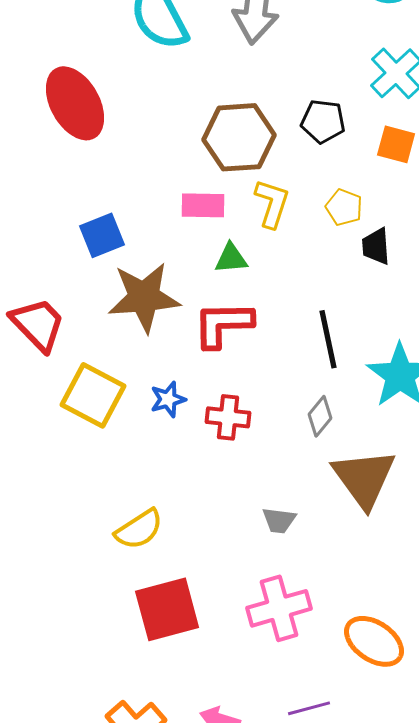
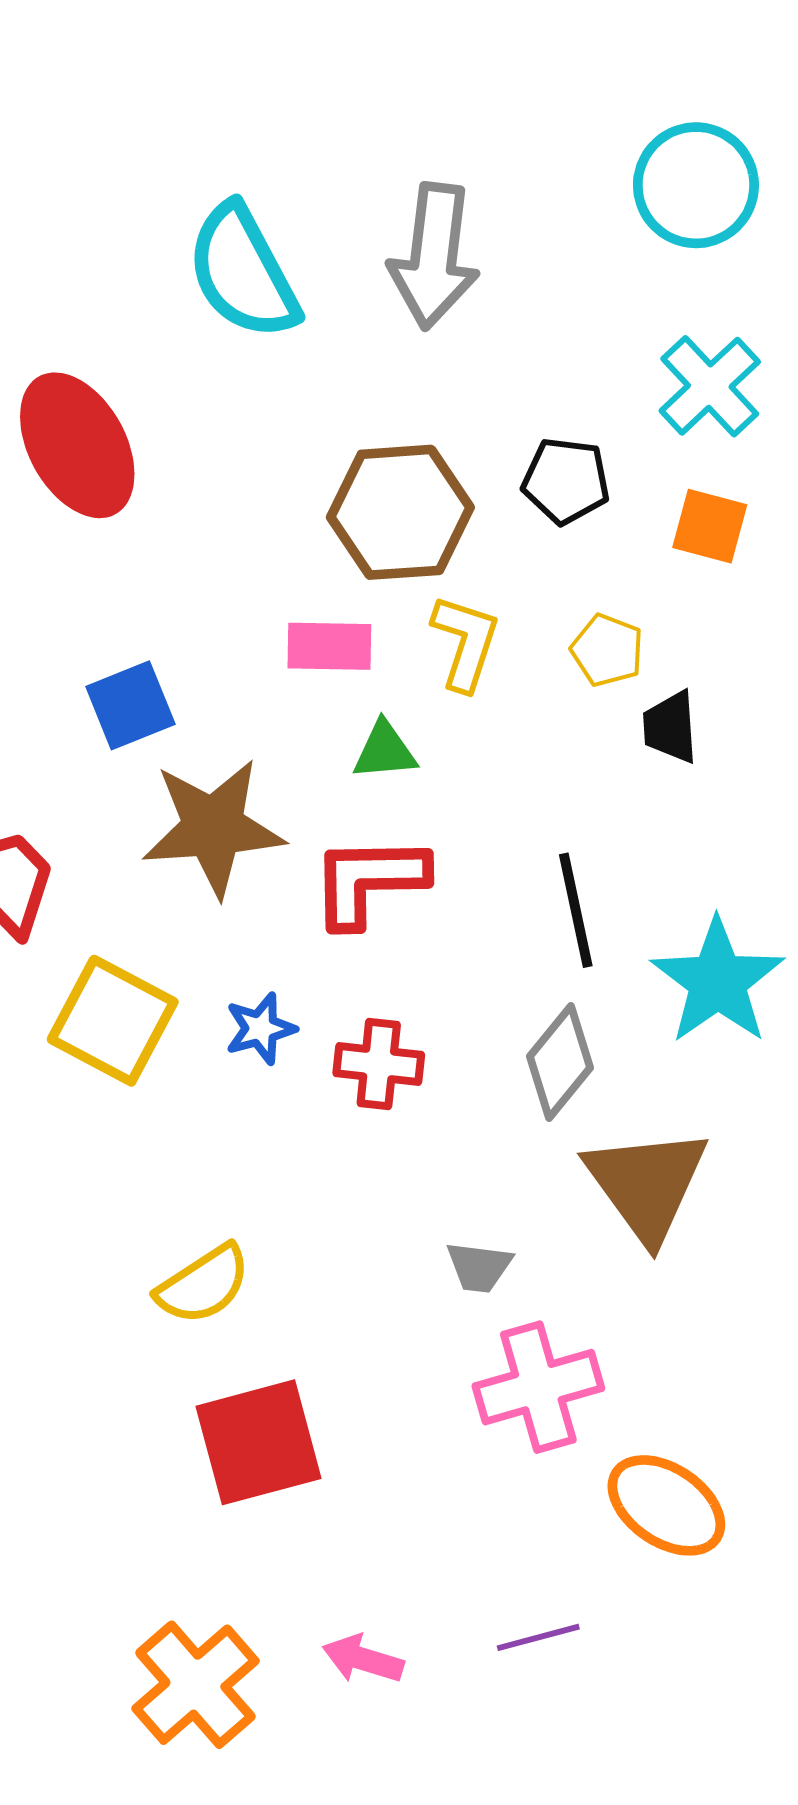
gray diamond: (320, 416) -> (560, 1062), size x1.4
pink cross: (279, 608) -> (538, 1387), moved

